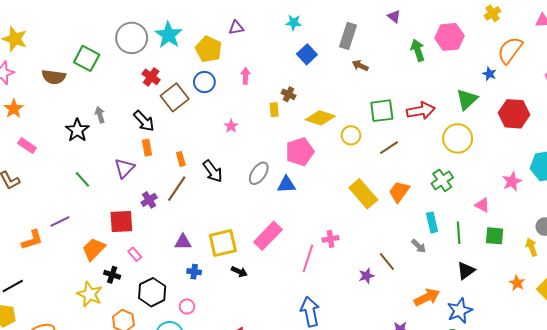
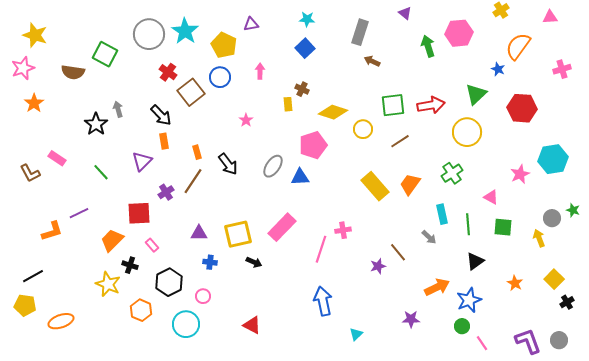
blue square: (307, 54) -> (305, 48), moved
pink rectangle: (27, 146) -> (57, 158), moved
orange star: (517, 283) -> (515, 283), moved

